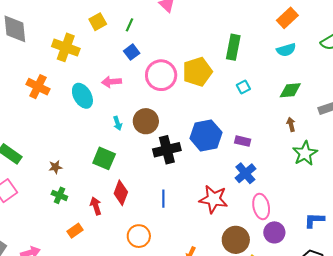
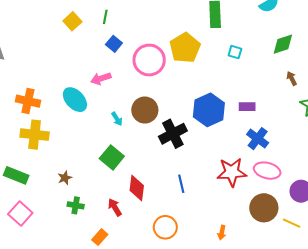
yellow cross: (66, 47) -> (35, 135), moved
cyan square: (243, 87) -> (235, 52), turned -32
green square: (104, 158) -> (112, 157), turned 30
pink ellipse: (261, 206) -> (267, 171), moved, turned -50

